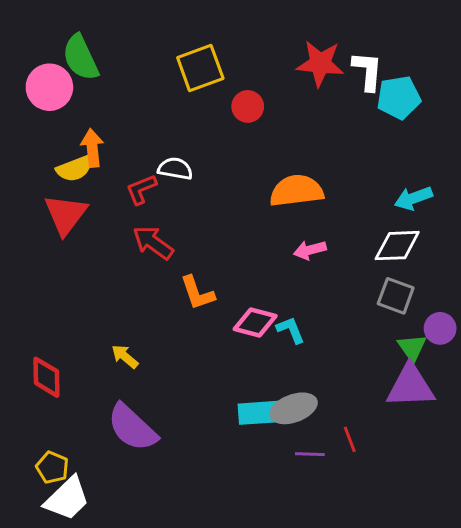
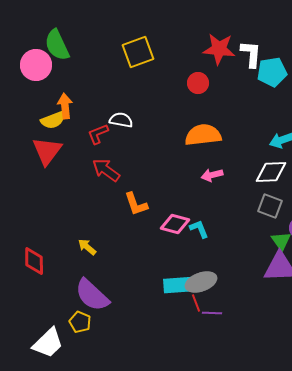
red circle: (248, 106) -> (198, 83), moved
red line: (350, 439) -> (196, 303), moved
yellow pentagon: (52, 467) -> (80, 322), moved

